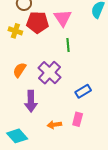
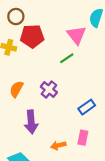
pink triangle: (63, 18) -> (76, 35), moved
green line: (68, 45) -> (67, 58), turned 64
purple cross: (49, 73) -> (49, 90), size x0.7

